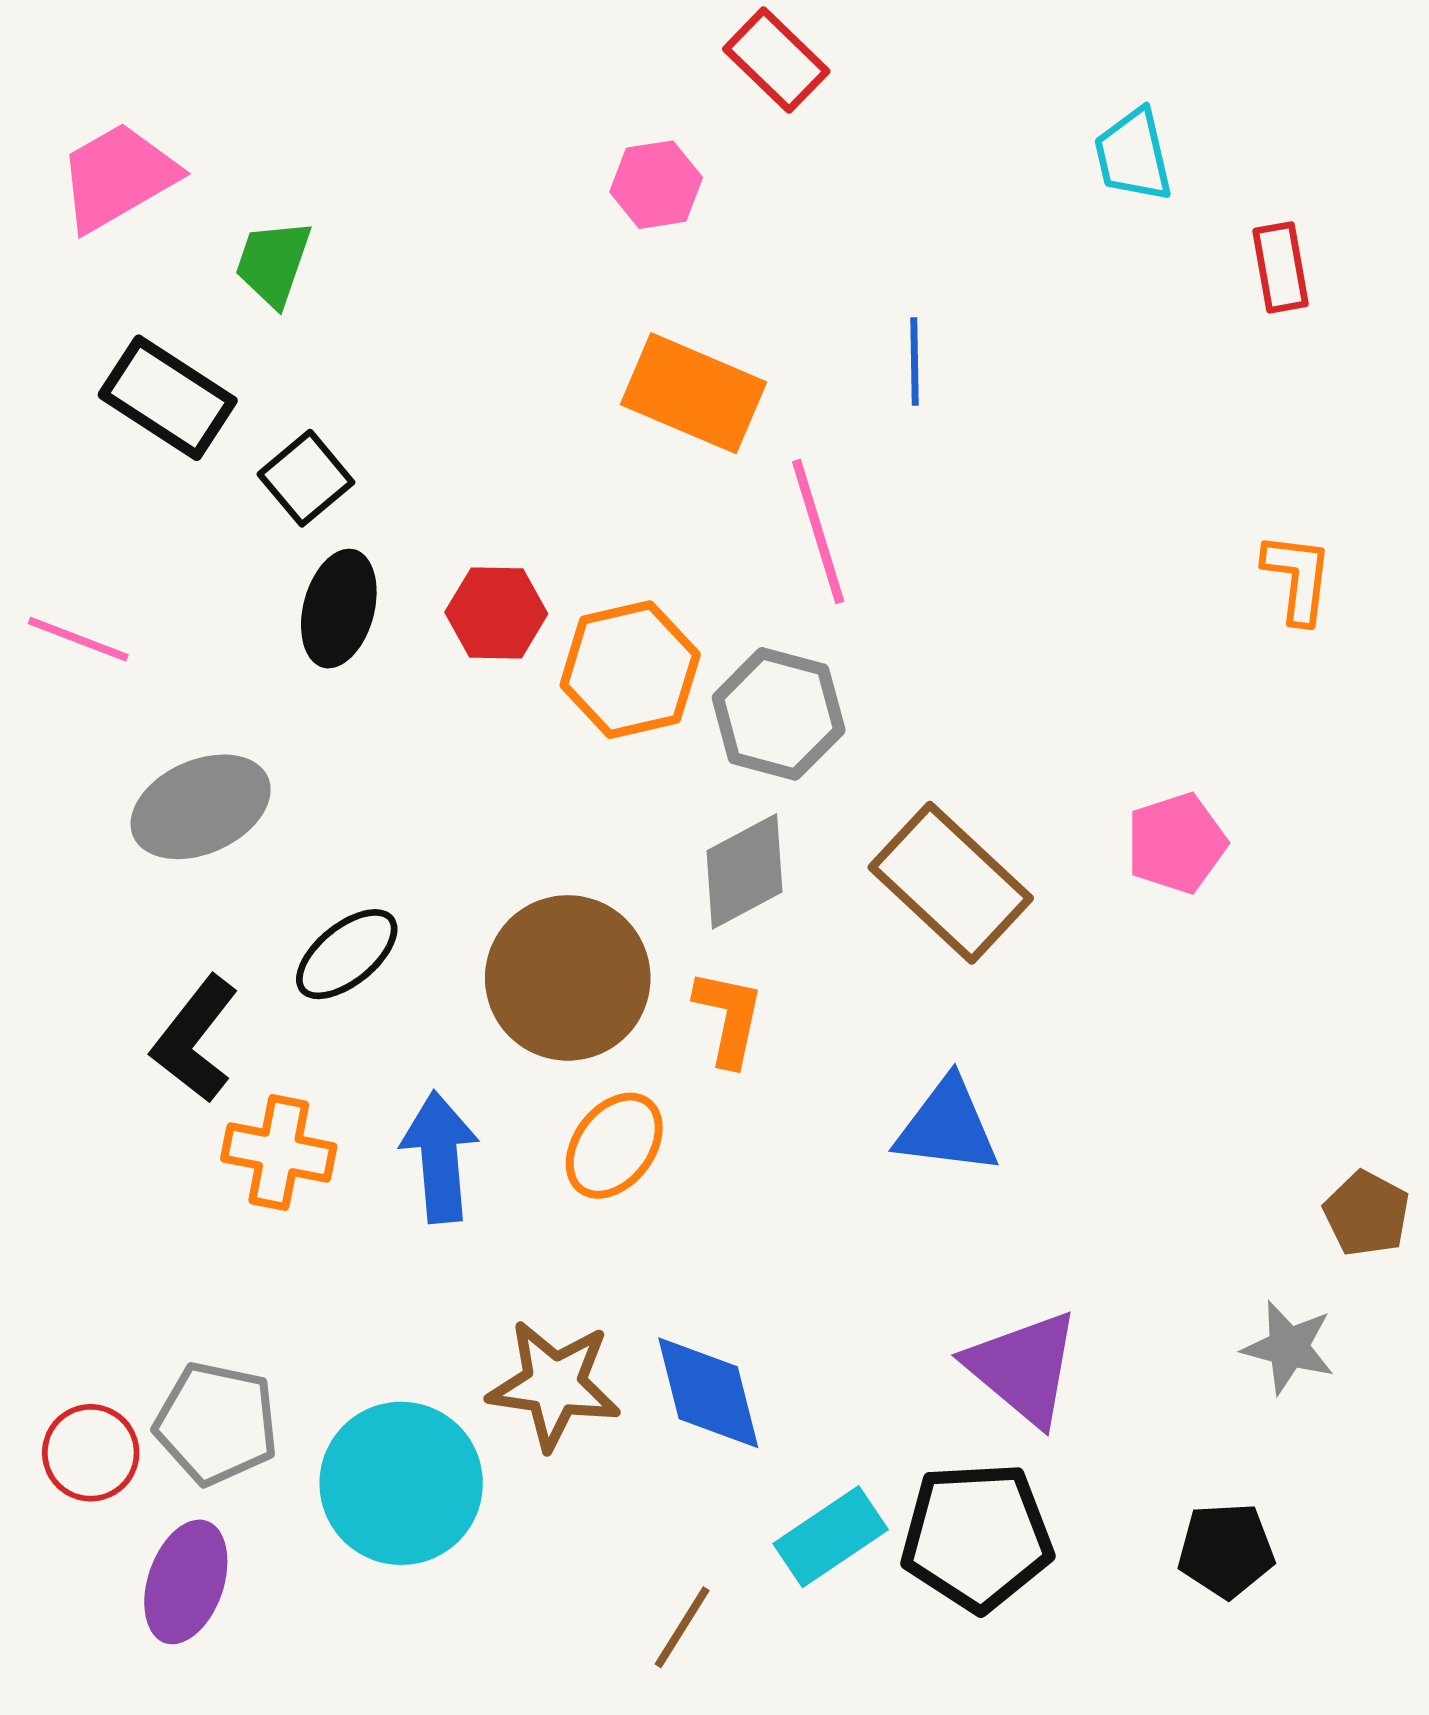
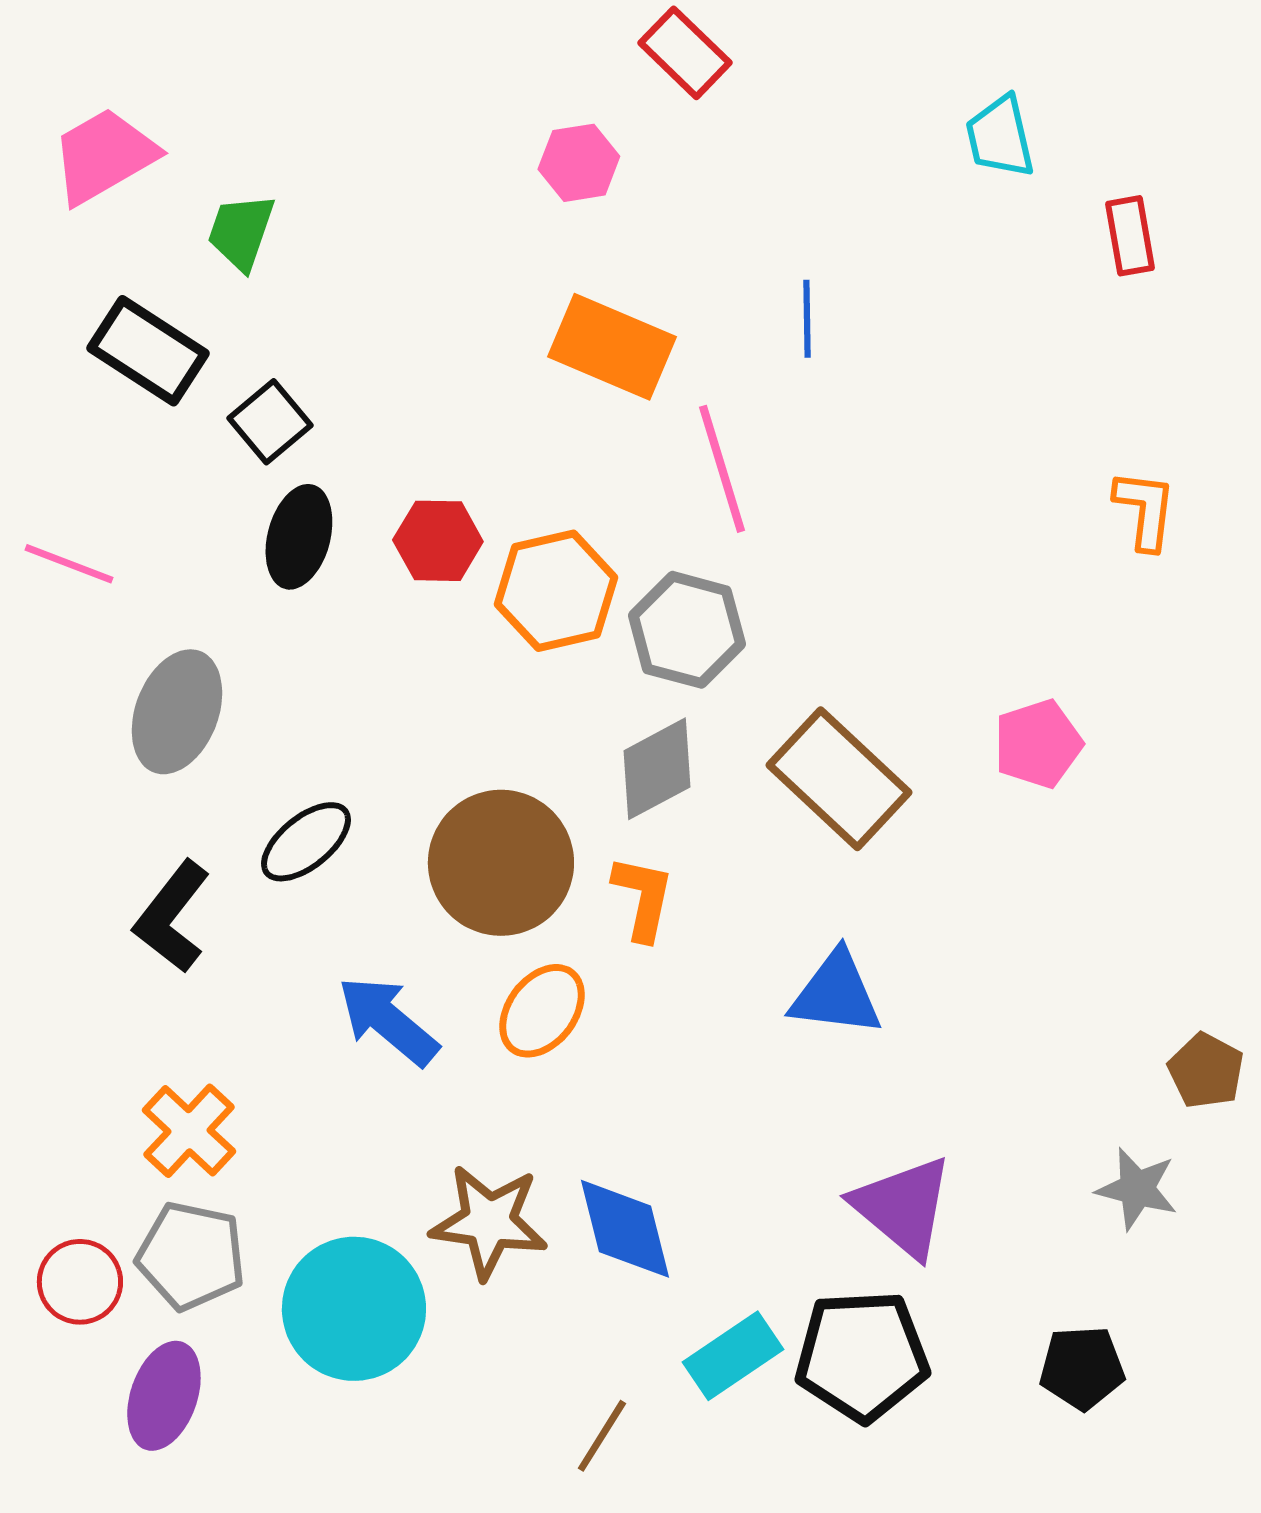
gray ellipse: (201, 807) -> (177, 712), turned -45
orange cross: (279, 1152) -> (189, 1131), moved, turned 32
blue arrow: (440, 1157) -> (388, 1021), turned -45

